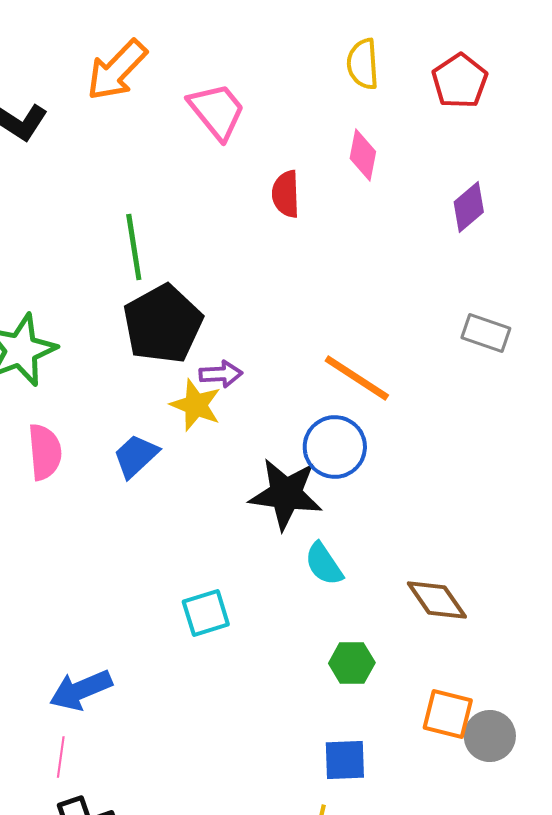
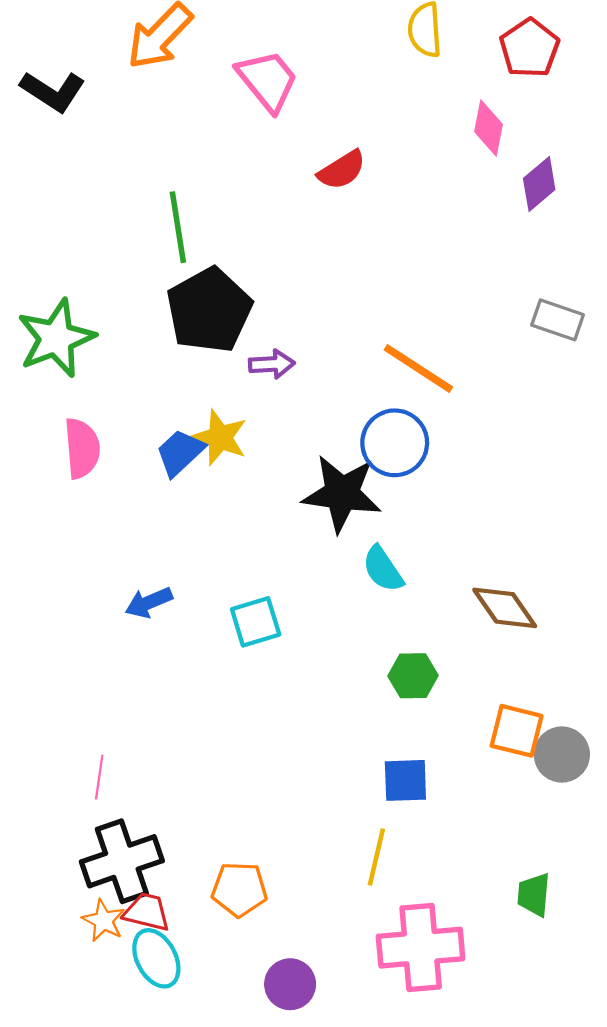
pink diamond: (363, 155) -> (489, 128), moved
red semicircle: (286, 194) -> (342, 170), turned -120
yellow star: (196, 405) -> (220, 437), moved
blue arrow: (81, 690) -> (149, 602), moved, size x0.7

